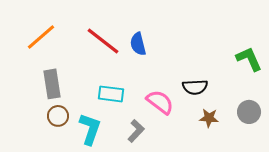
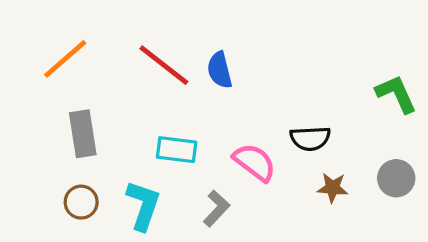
brown circle: (58, 116) -> (81, 202), moved

